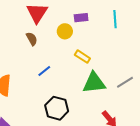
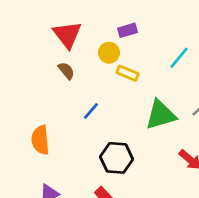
cyan line: (115, 19) -> (179, 58), moved, turned 54
yellow rectangle: (82, 57) -> (128, 73), moved

